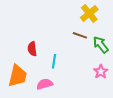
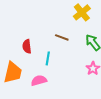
brown line: (80, 35) -> (62, 37), moved

